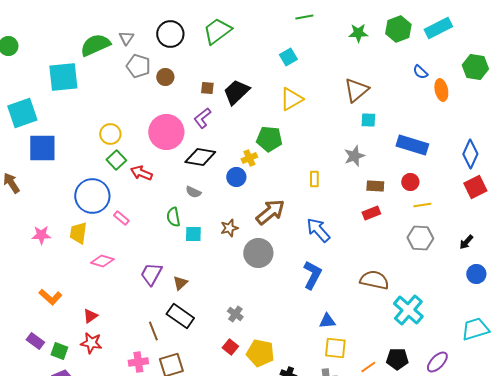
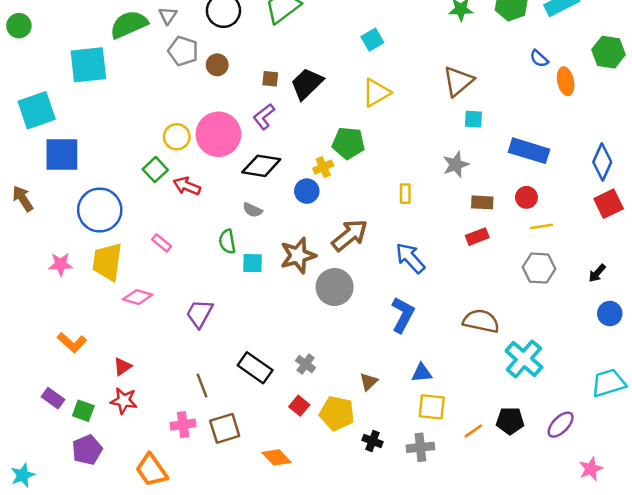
yellow circle: (110, 134) -> (177, 137), moved
blue circle: (92, 196) -> (100, 210), moved
brown star: (229, 228) -> (298, 255), size x1.6
yellow trapezoid: (78, 233) -> (107, 262), size x1.4
brown triangle: (180, 283) -> (369, 382), moved
black rectangle: (180, 316) -> (255, 368), moved

